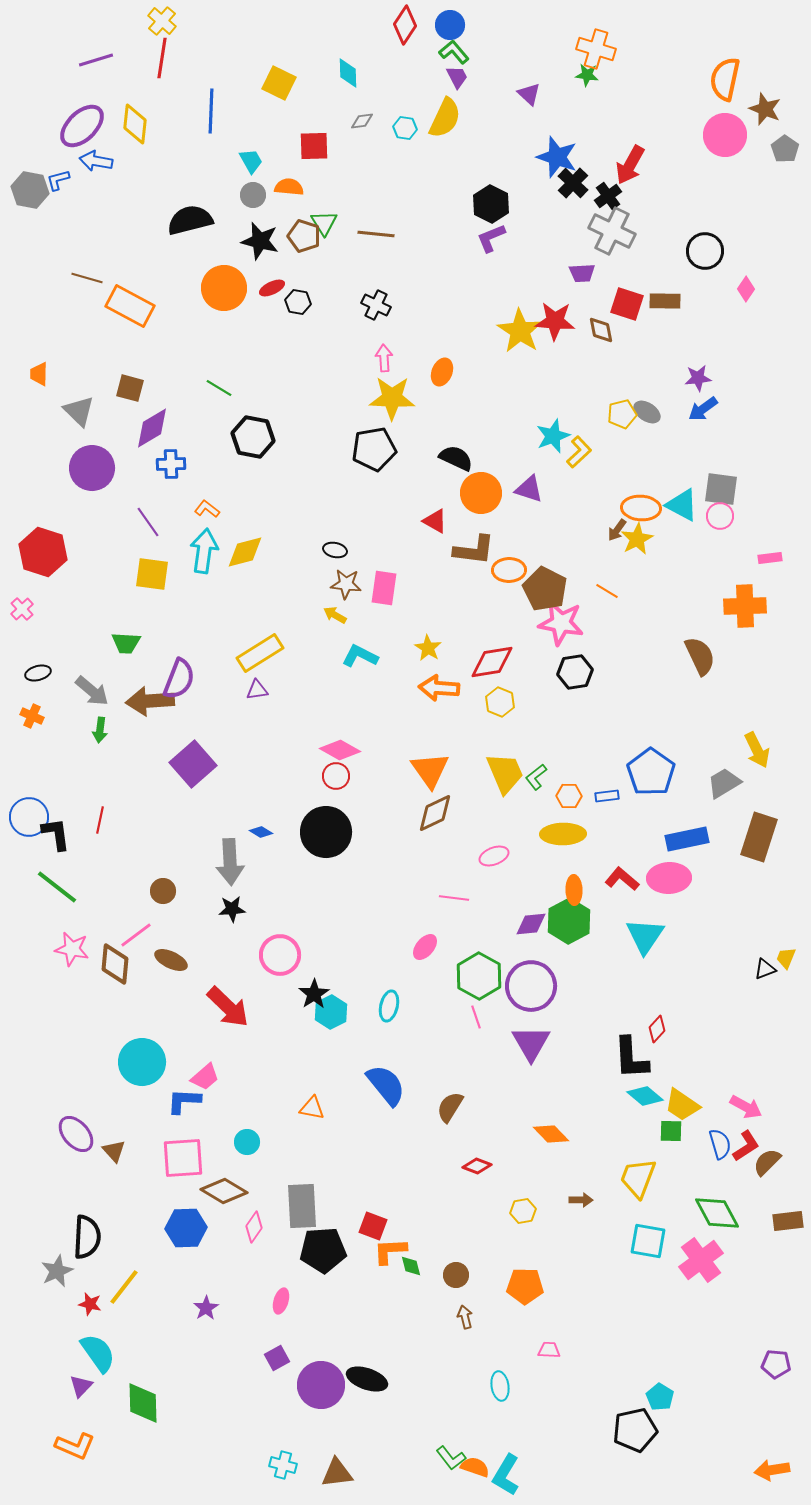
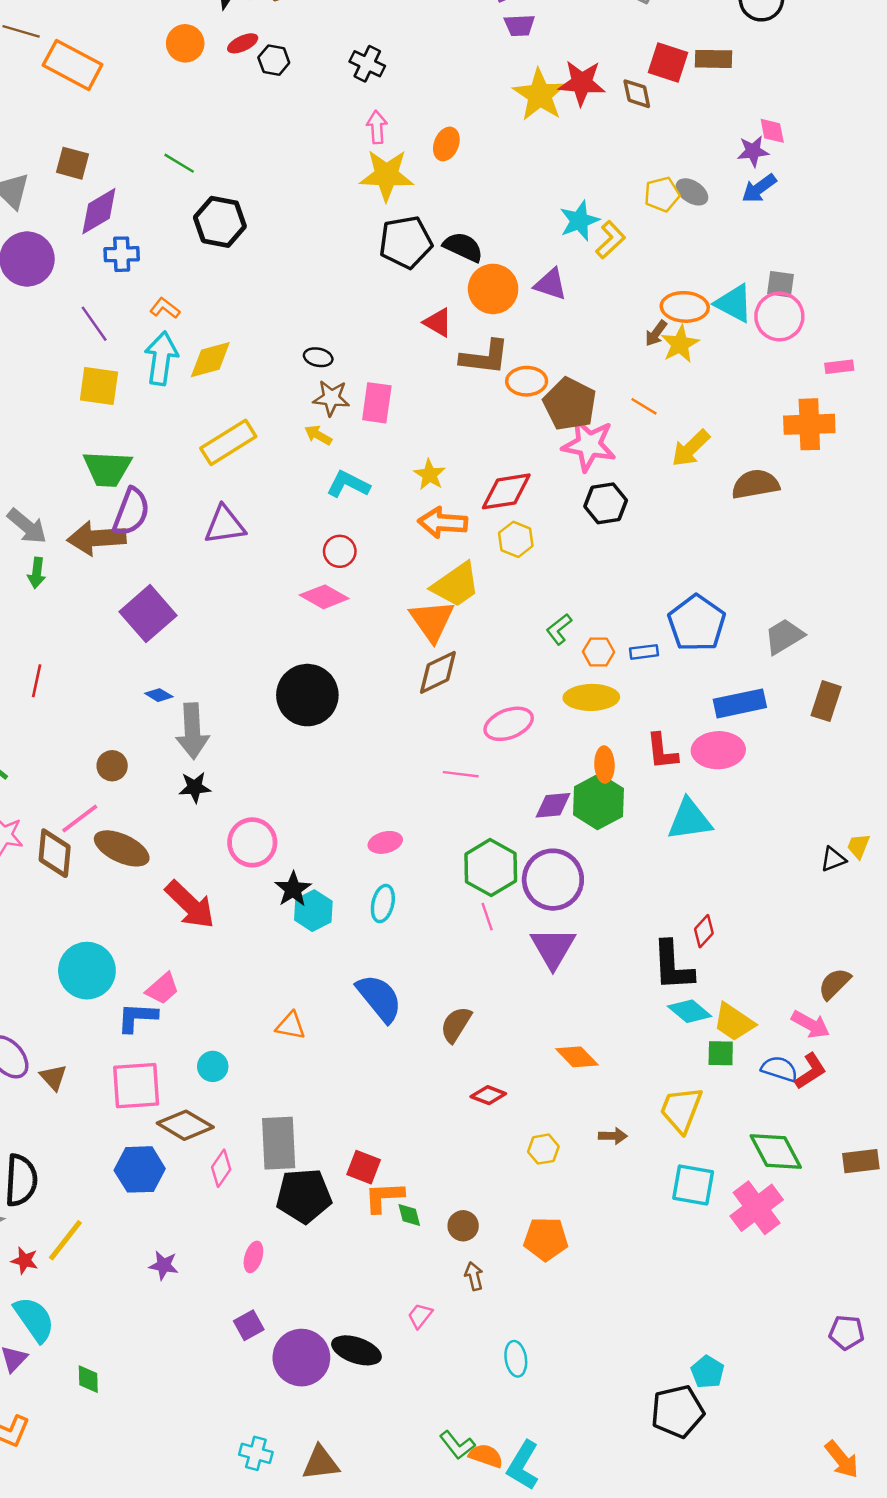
purple trapezoid: (582, 273) -> (519, 25), moved
orange circle: (224, 288) -> (185, 43), size x0.7
pink diamond: (746, 289) -> (772, 131), moved, turned -45
black pentagon: (374, 449) -> (406, 242), moved
gray square: (721, 489) -> (781, 284), size x0.7
pink circle: (720, 516) -> (779, 316), size x1.5
green trapezoid: (126, 643) -> (107, 469), moved, size x1.4
yellow rectangle: (260, 653) -> (228, 442), moved
brown semicircle: (700, 656) -> (755, 484), turned -75
purple triangle: (257, 690) -> (225, 525), size x1.6
yellow arrow: (757, 750) -> (691, 448), moved, turned 72
yellow trapezoid: (505, 773) -> (456, 585), moved, turned 78
red circle: (336, 776) -> (340, 551), moved
blue diamond: (261, 832) -> (159, 695), moved
brown rectangle: (759, 837) -> (826, 701), size x0.7
pink ellipse: (494, 856) -> (509, 724), size x1.4
red L-shape: (622, 879) -> (662, 751), turned -136
cyan triangle: (645, 936) -> (690, 820), turned 48
pink ellipse: (425, 947) -> (385, 842), moved, turned 36
brown ellipse: (171, 960) -> (122, 848), size x1.4
blue semicircle: (720, 1144) -> (779, 1069), turned -56
brown semicircle: (767, 1162) -> (834, 984), moved
purple star: (206, 1308) -> (164, 1265), turned -30
pink trapezoid: (549, 1350) -> (420, 1316), moved, turned -55
green diamond: (143, 1403) -> (88, 1379), size x0.6
orange arrow: (772, 1470) -> (842, 1459), turned -120

